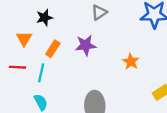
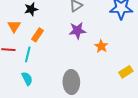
purple star: (86, 45) -> (77, 31), moved

